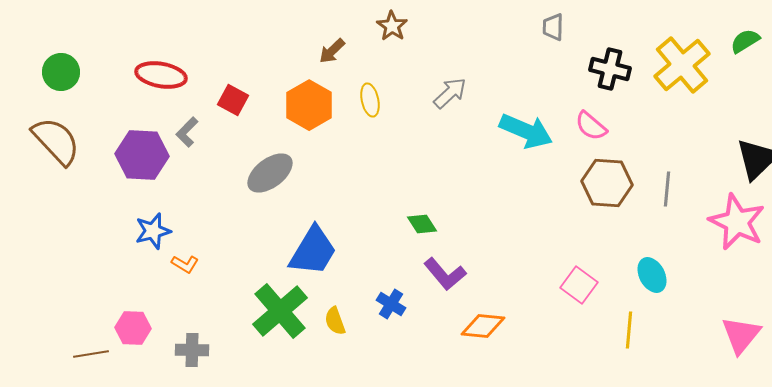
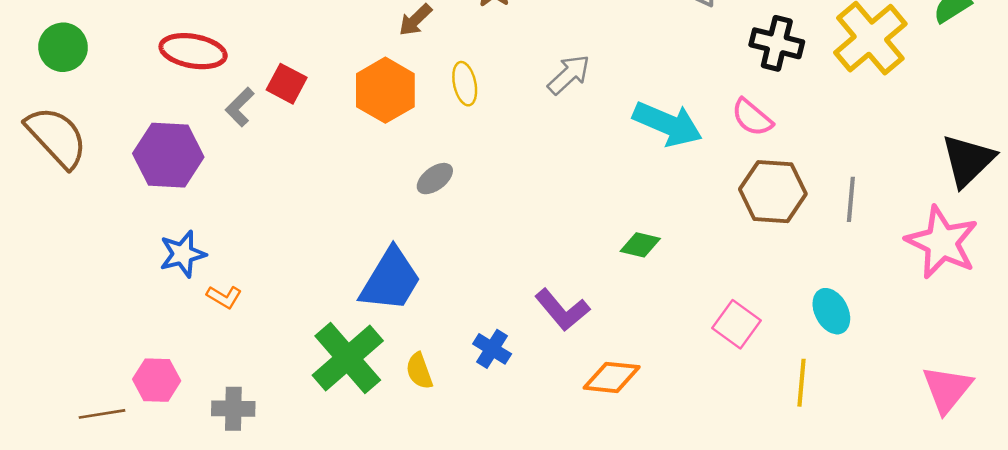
gray L-shape: (187, 132) -> (240, 107), moved
gray ellipse: (270, 173) -> (435, 179), moved, size x0.6
green diamond: (422, 224) -> (640, 245), moved, turned -44

